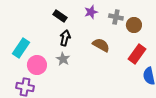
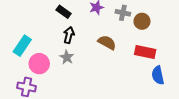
red rectangle: (137, 54) -> (145, 52), turned 66

